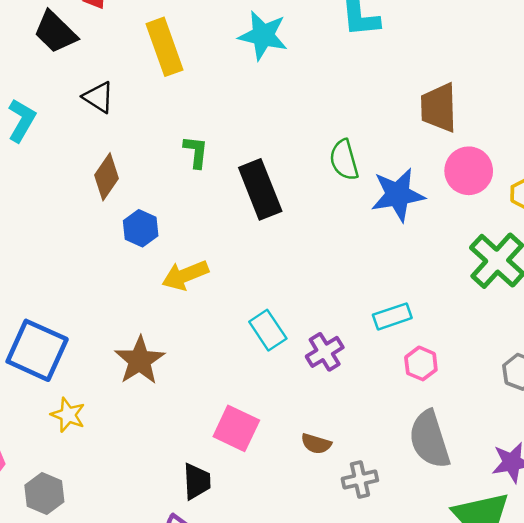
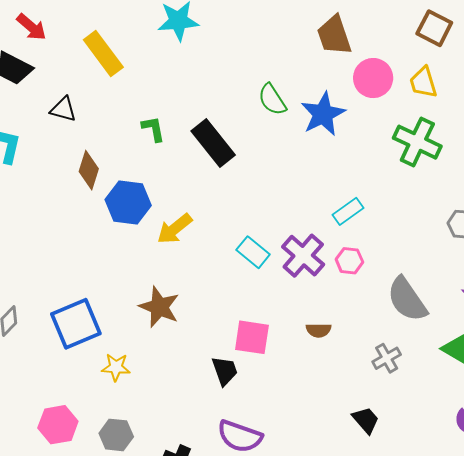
blue hexagon: (141, 228) -> (128, 202), size x1.5
blue square: (37, 350) -> (76, 324), turned -30
purple cross: (325, 352) -> (303, 256), size x1.4
pink hexagon: (421, 363) -> (349, 261), moved
gray cross: (360, 480) -> (387, 358), moved
black trapezoid: (197, 481) -> (225, 371), moved

